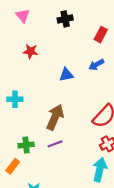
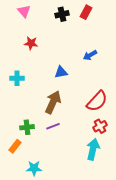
red rectangle: (101, 35) -> (86, 12), moved
blue triangle: (66, 75) -> (61, 72), moved
cyan cross: (15, 99) -> (17, 78), moved

